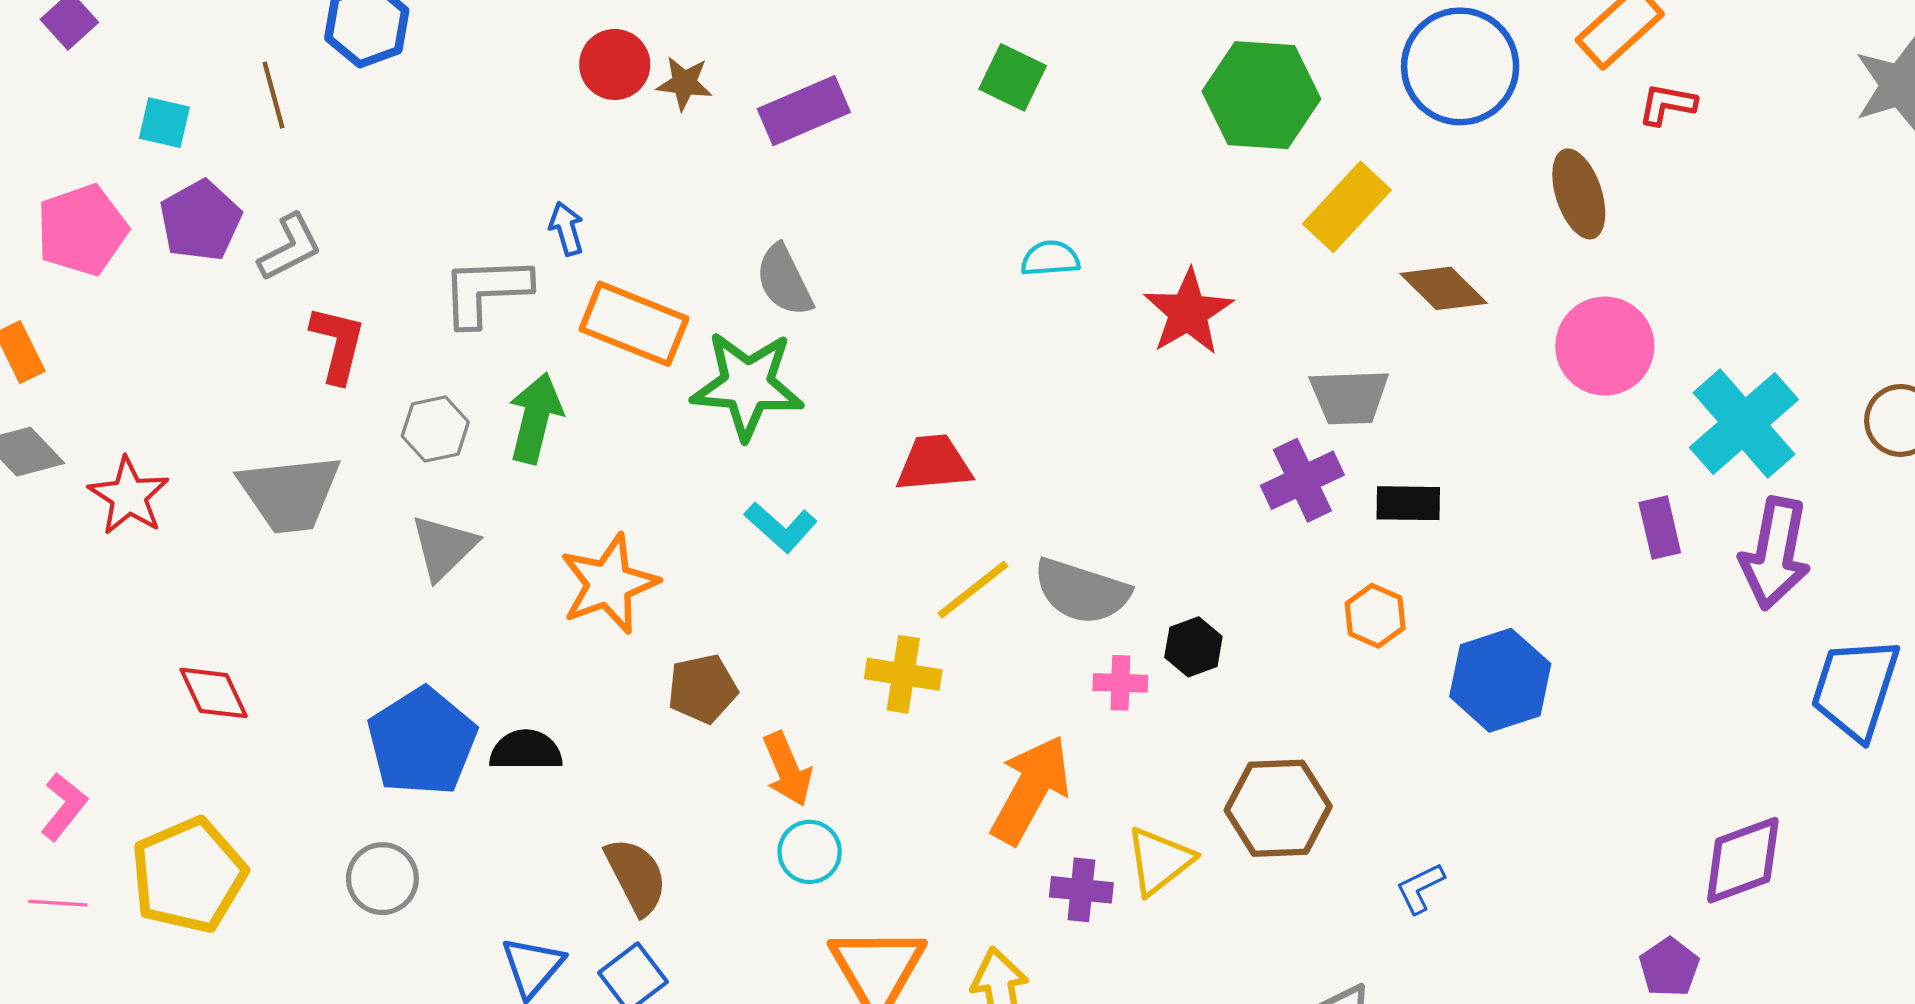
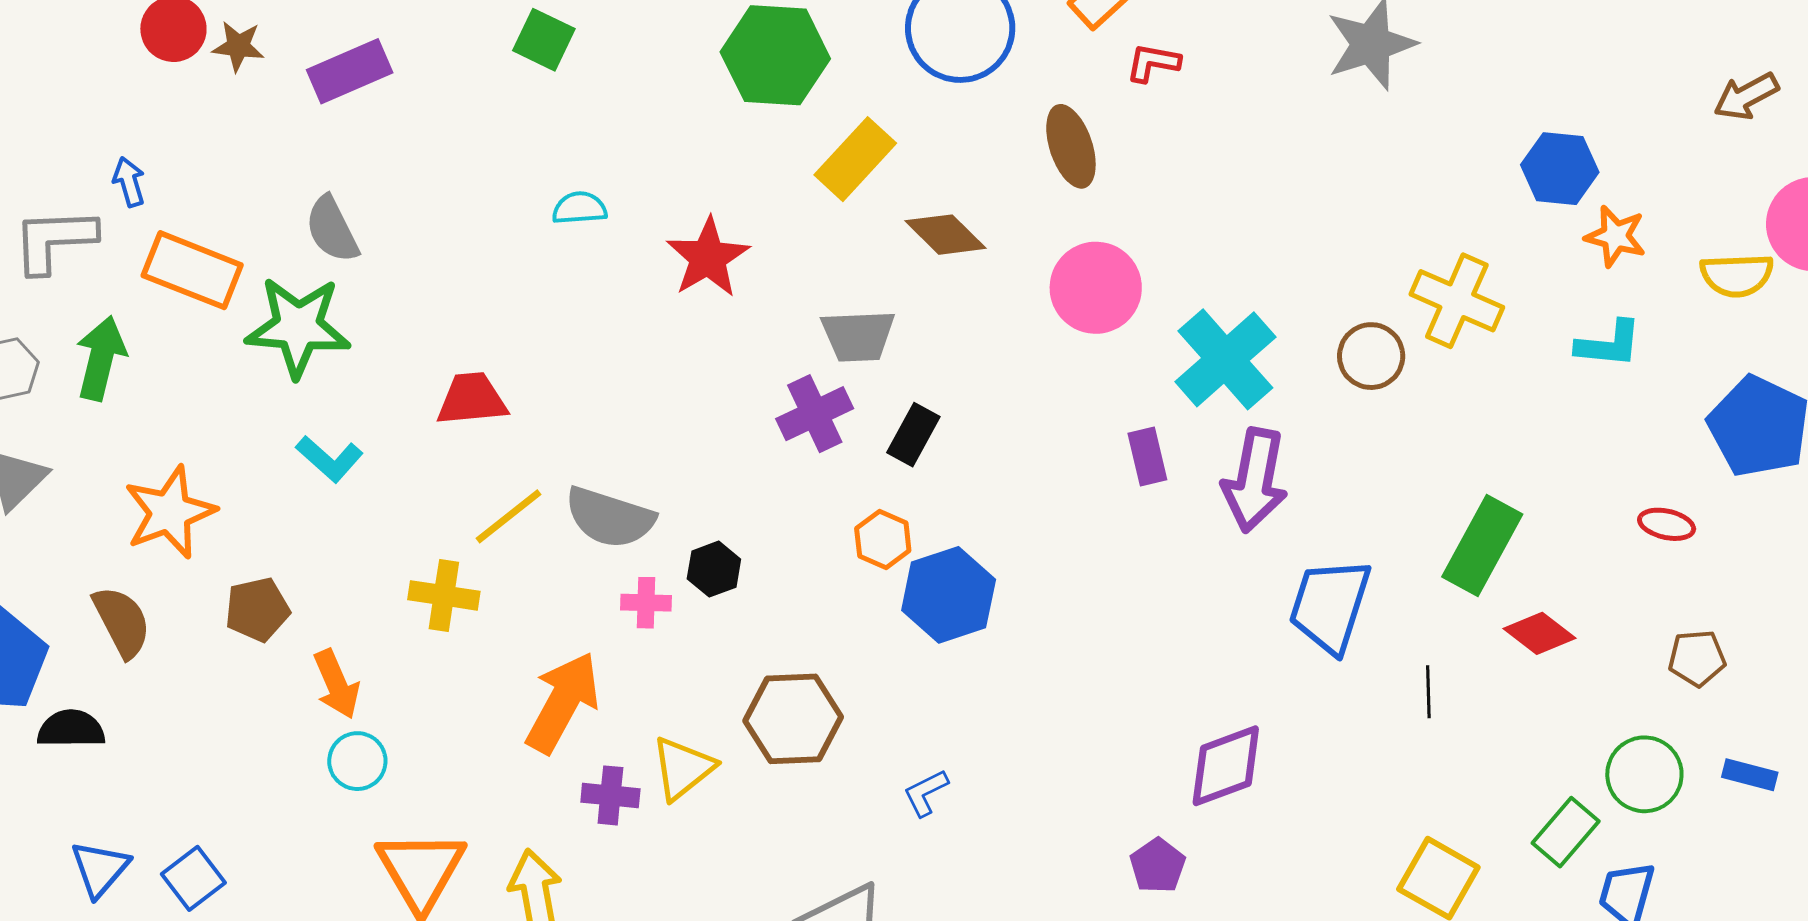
black rectangle: (1408, 503) -> (913, 435), turned -62
blue hexagon: (1500, 680) -> (949, 595), moved
black semicircle: (526, 750) -> (71, 729), moved
brown semicircle: (636, 876) -> (122, 622), moved

